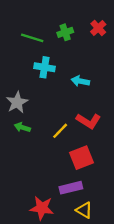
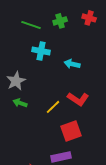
red cross: (98, 28) -> (89, 18), turned -32

